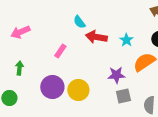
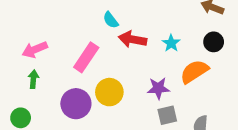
pink arrow: (20, 32) -> (35, 50), moved
pink rectangle: (60, 51) -> (86, 57), size x1.6
yellow circle: (78, 90) -> (109, 92), moved

